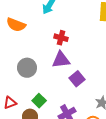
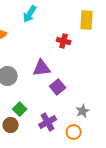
red cross: (61, 38) -> (64, 41), moved

